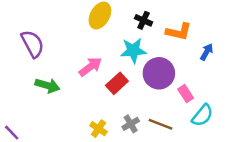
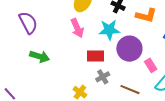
pink arrow: (90, 67) -> (77, 28), moved, turned 102
red rectangle: (117, 83) -> (96, 56), turned 42
gray cross: (131, 124) -> (103, 77), moved

